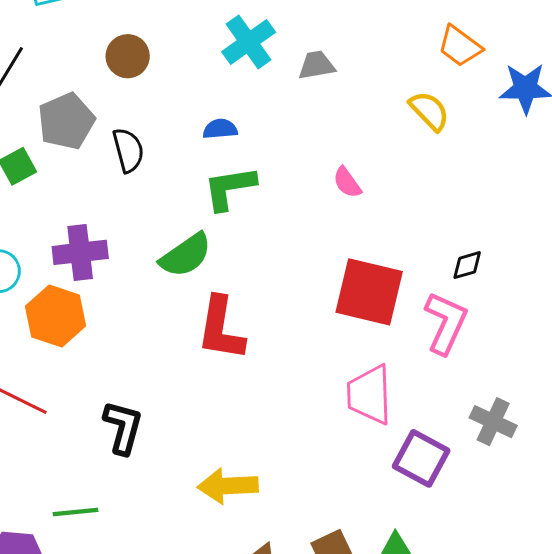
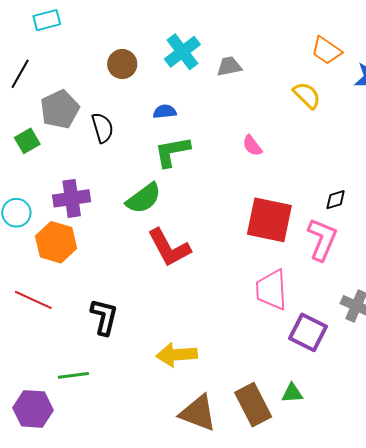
brown circle: (128, 56) -> (122, 64), moved
red L-shape: (221, 329) -> (169, 248), turned -36

